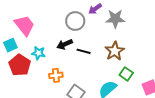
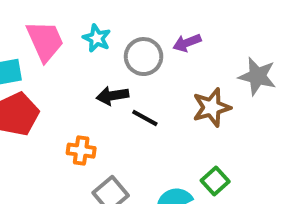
gray star: (115, 19) -> (257, 76), moved
brown star: (115, 51) -> (212, 107), moved
cyan star: (38, 53) -> (97, 38), moved

